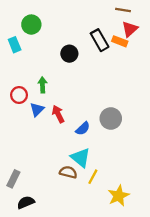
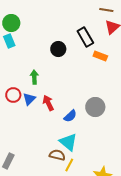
green circle: (31, 25) -> (11, 23), moved
orange rectangle: (120, 41) -> (100, 56), moved
red circle: (19, 95) -> (13, 95), moved
yellow line: (93, 177) -> (69, 165), moved

